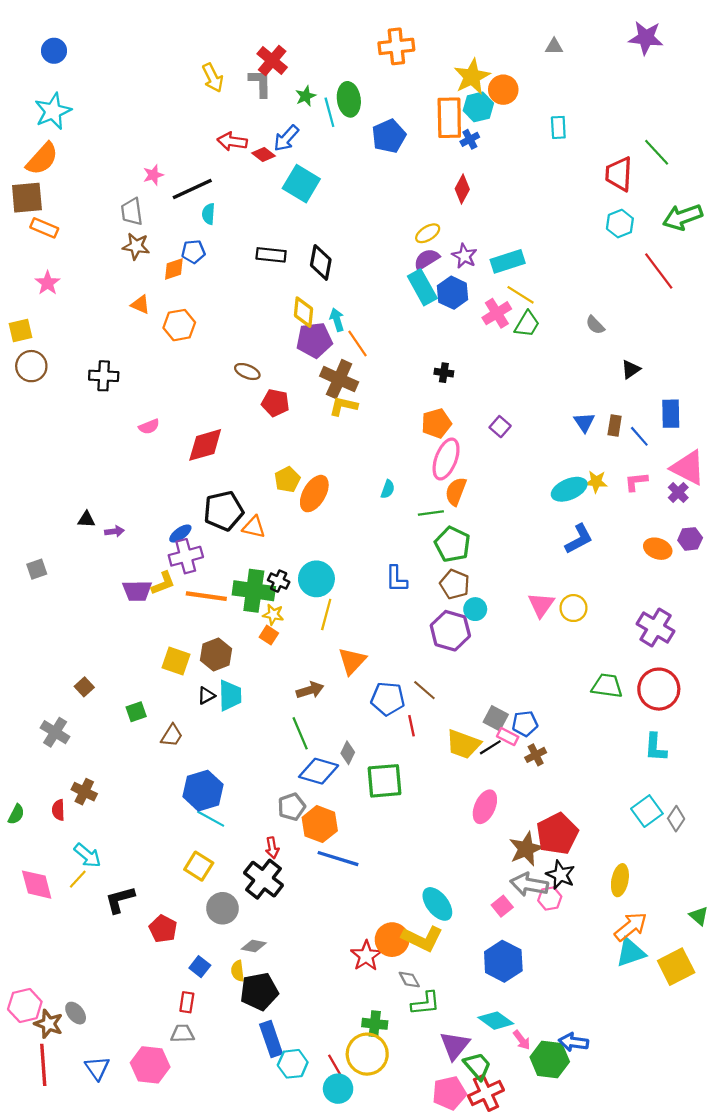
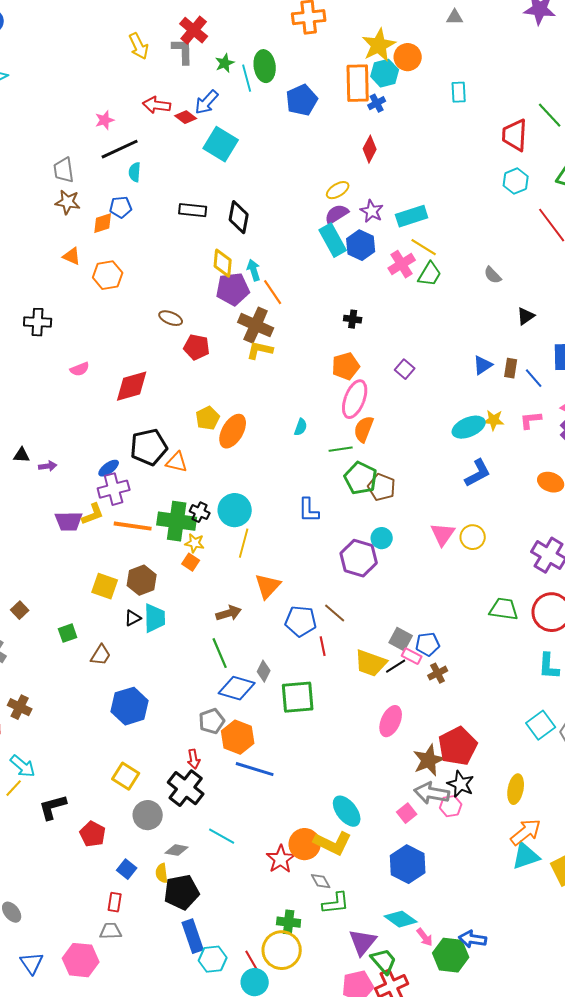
pink star: (153, 175) -> (105, 120), moved
blue triangle: (584, 422) -> (483, 365), turned 30
brown pentagon: (455, 584) -> (382, 487), moved
cyan line: (211, 819) -> (222, 836), moved

